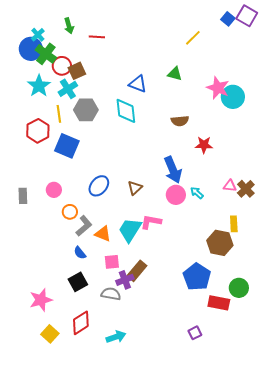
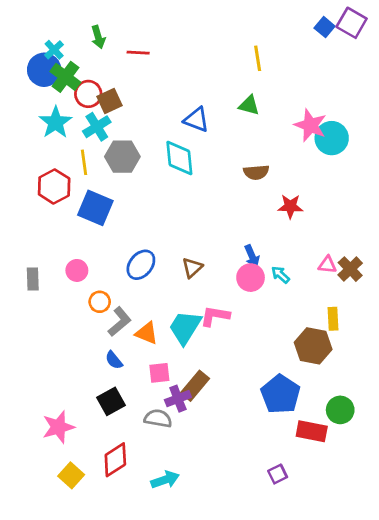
yellow line: (193, 38) -> (258, 58), moved, turned -54
blue arrow: (173, 170) -> (252, 256), moved, size x0.6

